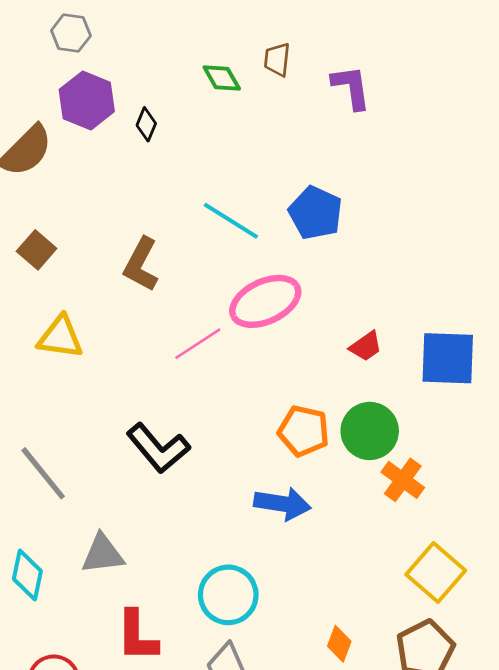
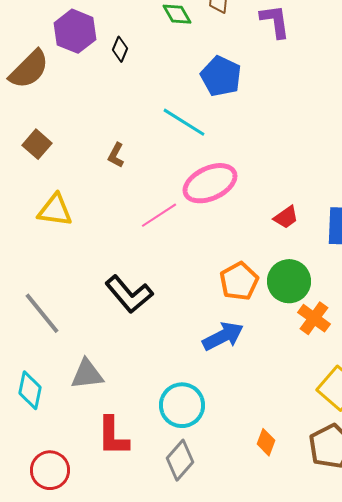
blue pentagon: (315, 213) -> (221, 76), moved
brown L-shape: (141, 264) -> (116, 155), size x0.6
orange pentagon: (304, 431) -> (239, 281), turned 30
blue arrow: (282, 504) -> (223, 336), turned -36

